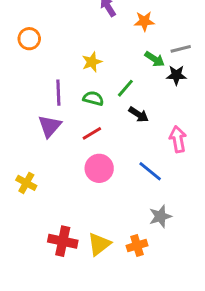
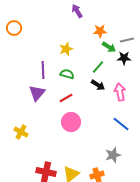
orange star: (144, 21) -> (100, 31), moved
orange circle: (29, 39) -> (14, 28), moved
green line: (125, 88) -> (98, 67), moved
pink arrow: (178, 139) -> (120, 92), moved
blue line: (150, 171) -> (121, 124), moved

